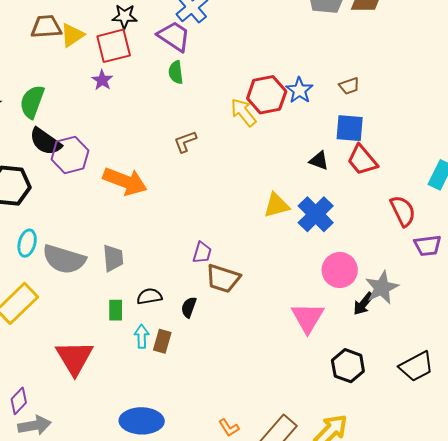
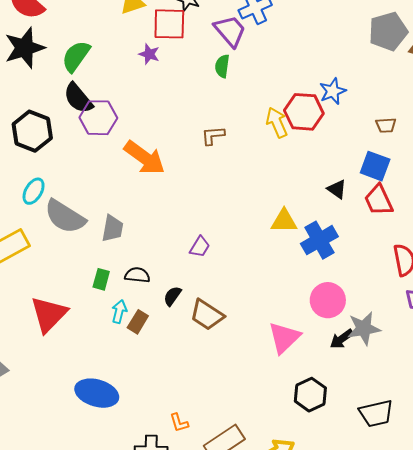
purple star: (102, 80) -> (149, 54), turned -30
blue star: (299, 90) -> (333, 91), moved
brown trapezoid: (223, 278) -> (207, 315), moved

